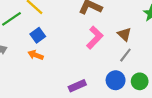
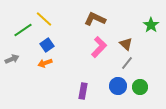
orange arrow: (36, 55) -> (45, 63), turned -40
purple rectangle: (77, 86) -> (83, 91), turned -56

